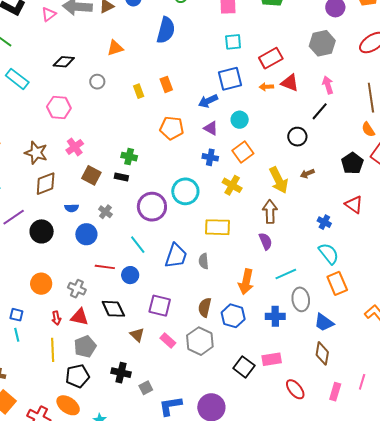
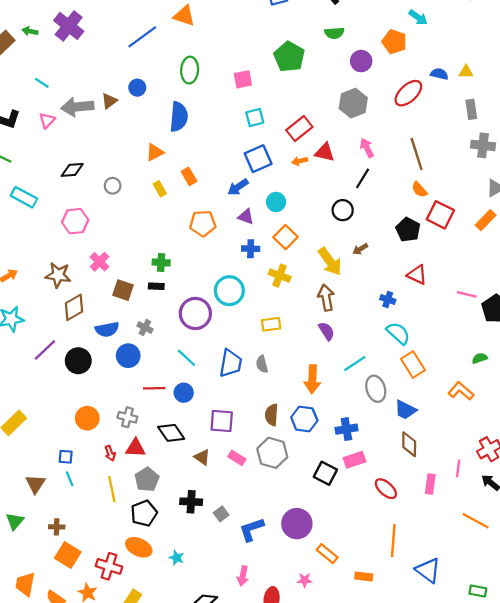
orange triangle: (115, 48) -> (155, 152), moved
blue semicircle: (72, 208) -> (107, 329), size x1.5
yellow rectangle: (217, 227) -> (271, 324), size x0.7
blue cross: (275, 316) -> (346, 429), moved

